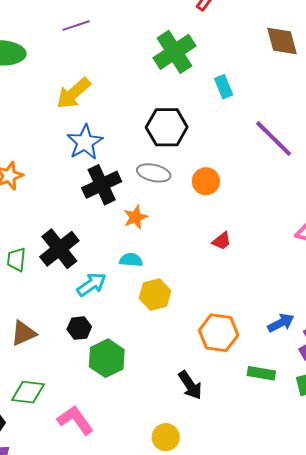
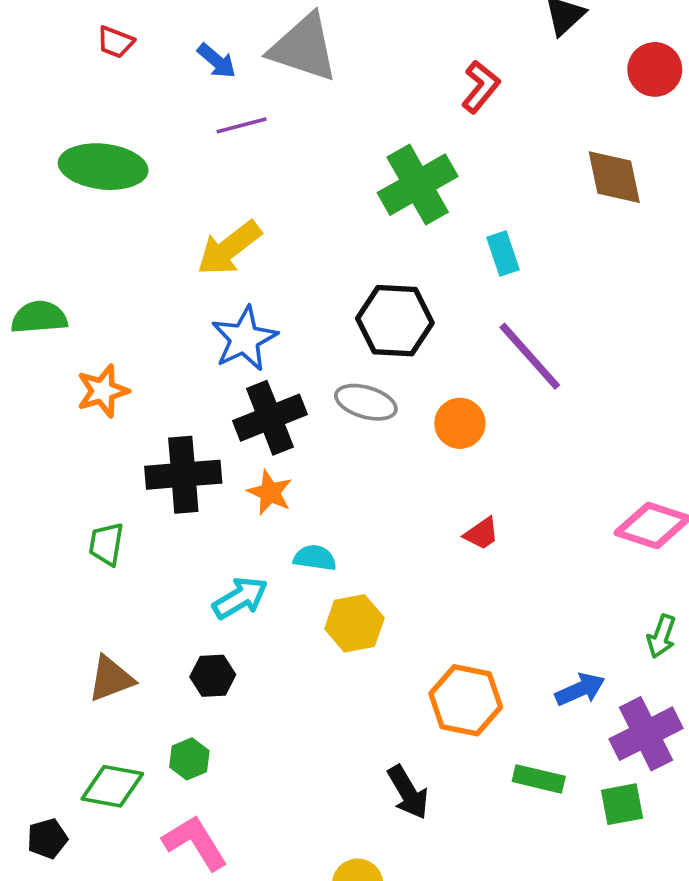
purple line: (274, 139) -> (530, 356), moved
orange star: (135, 217) -> (270, 492), moved, turned -30
black cross: (59, 249) -> (183, 475), moved, turned 30
green hexagon: (107, 358) -> (189, 759), moved, size x0.6

